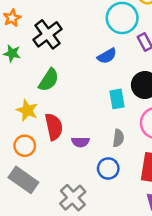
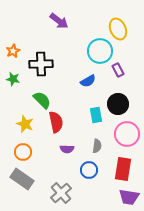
black cross: (47, 34) -> (41, 64), turned 35
green semicircle: (49, 80) -> (42, 100), turned -78
red semicircle: (54, 127) -> (56, 122), moved

